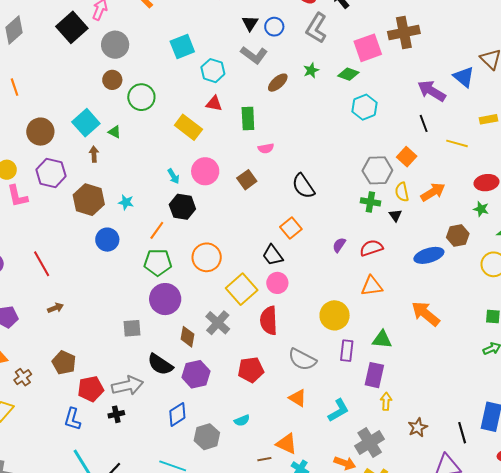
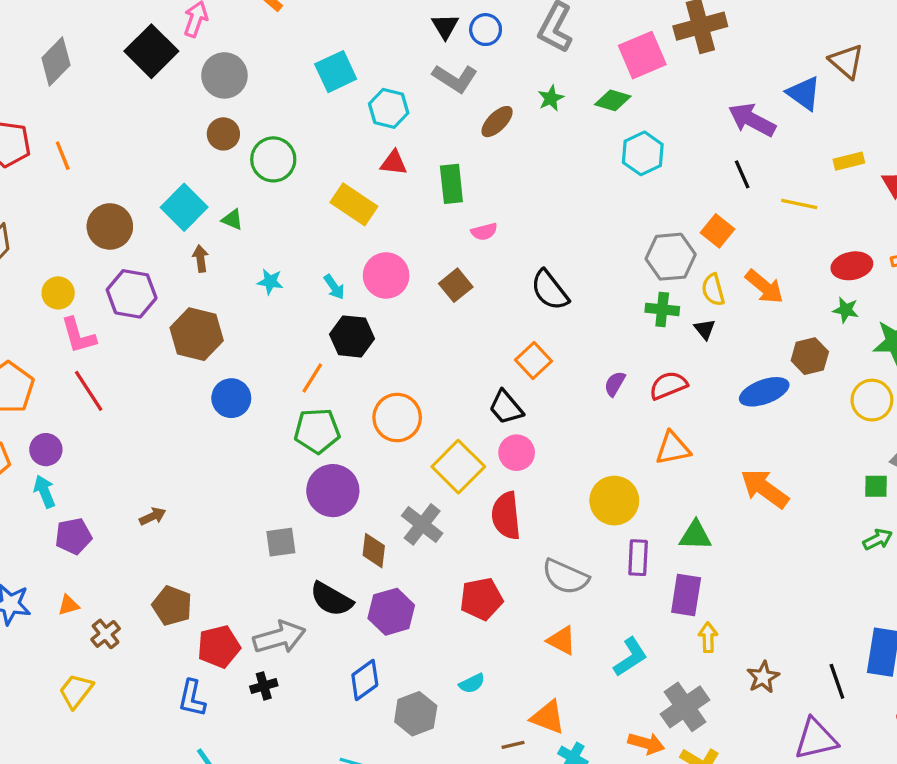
orange arrow: (433, 192) -> (764, 287), turned 75
cyan star: (126, 202) -> (270, 282), moved
red line: (42, 264) -> (89, 391), moved

